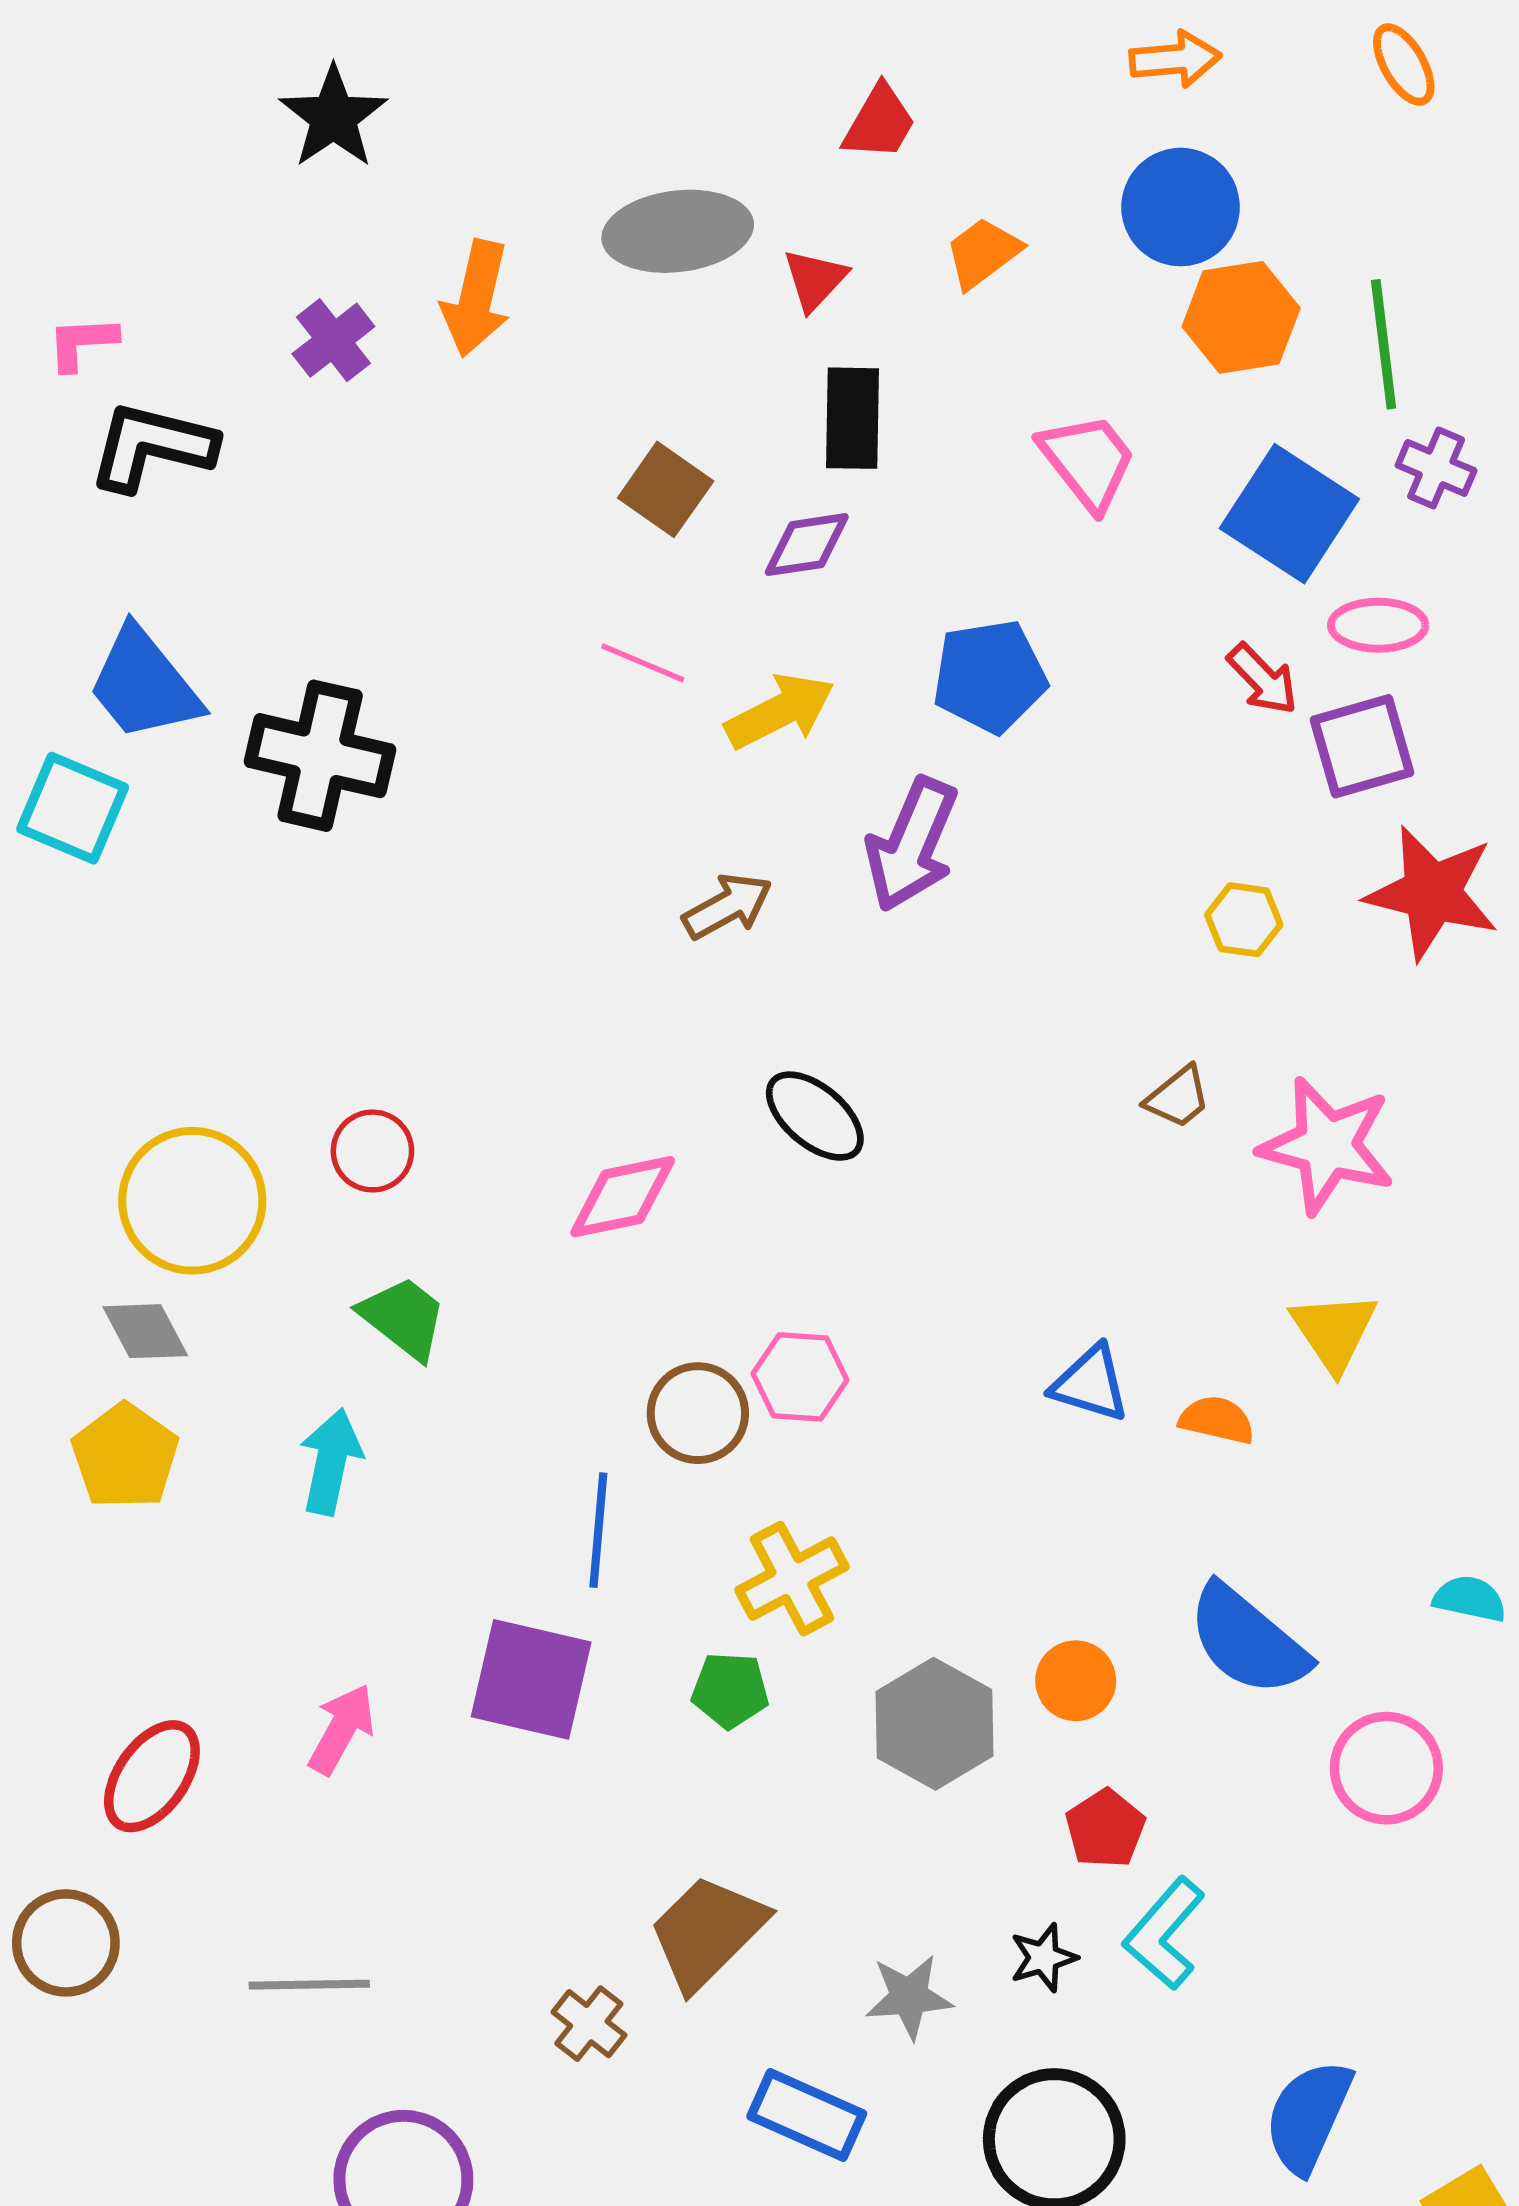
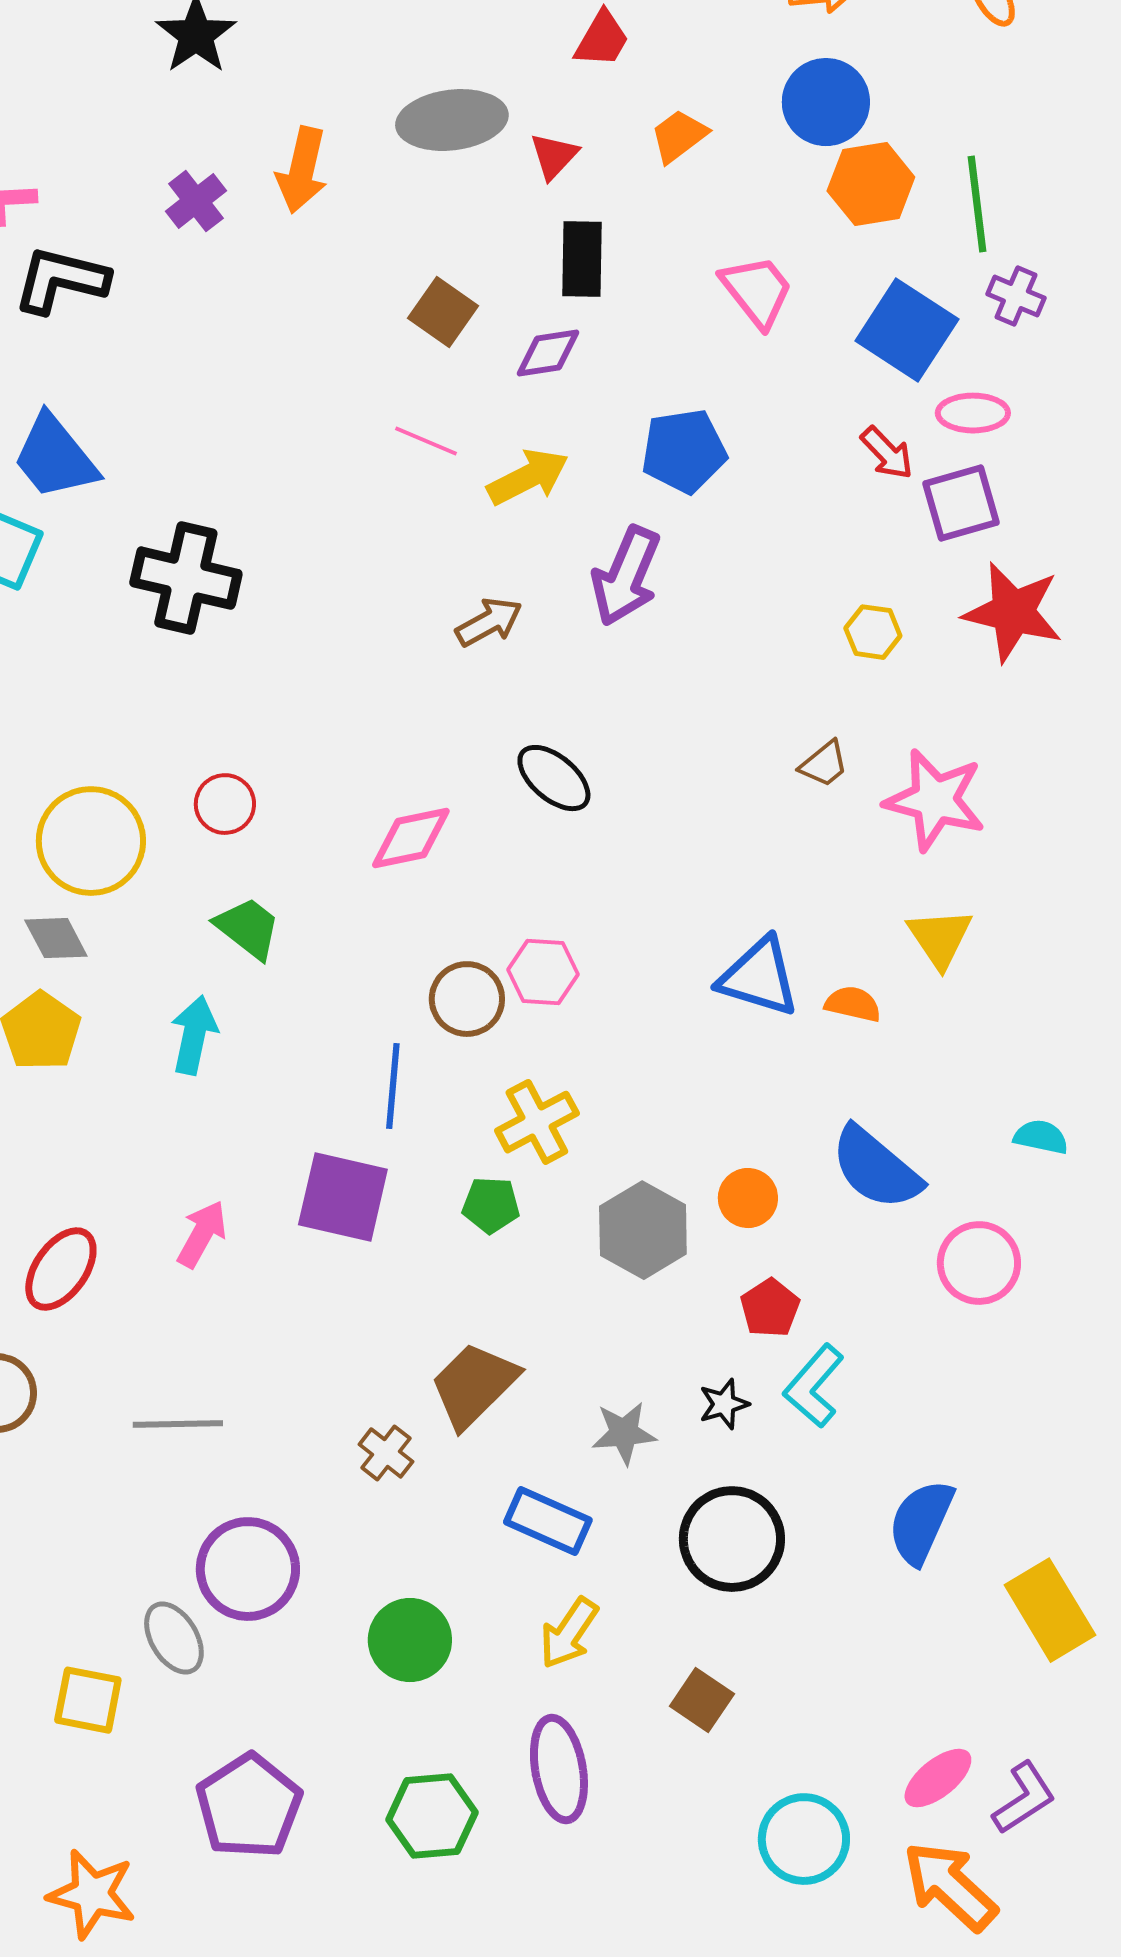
black cross: (320, 756) -> (186, 578), moved
blue triangle: (1090, 1384) -> (759, 977), size x1.4

